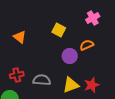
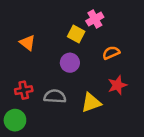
pink cross: (93, 18) -> (95, 19), moved
purple circle: (70, 56) -> (70, 63), moved
red star: (92, 85) -> (117, 85), moved

